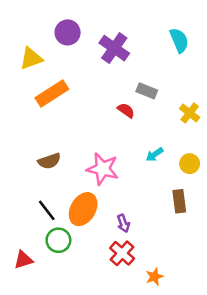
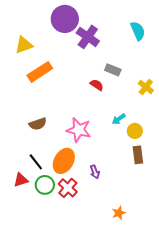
purple circle: (68, 32) -> (65, 19), moved, size x1.4
yellow circle: (190, 164) -> (135, 131), moved
red cross: (122, 253) -> (68, 188), moved
red triangle: (23, 260) -> (21, 180), moved

